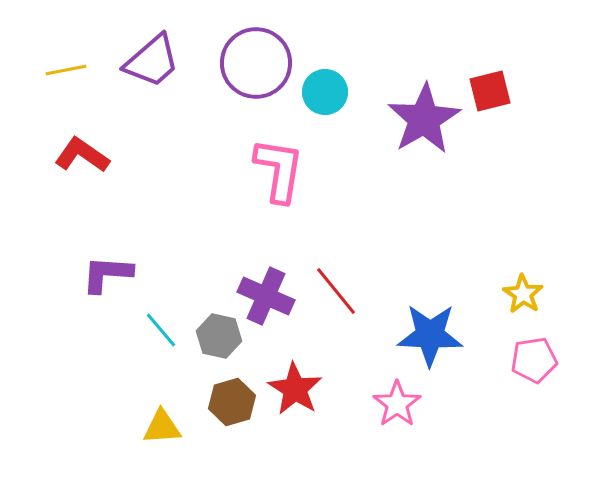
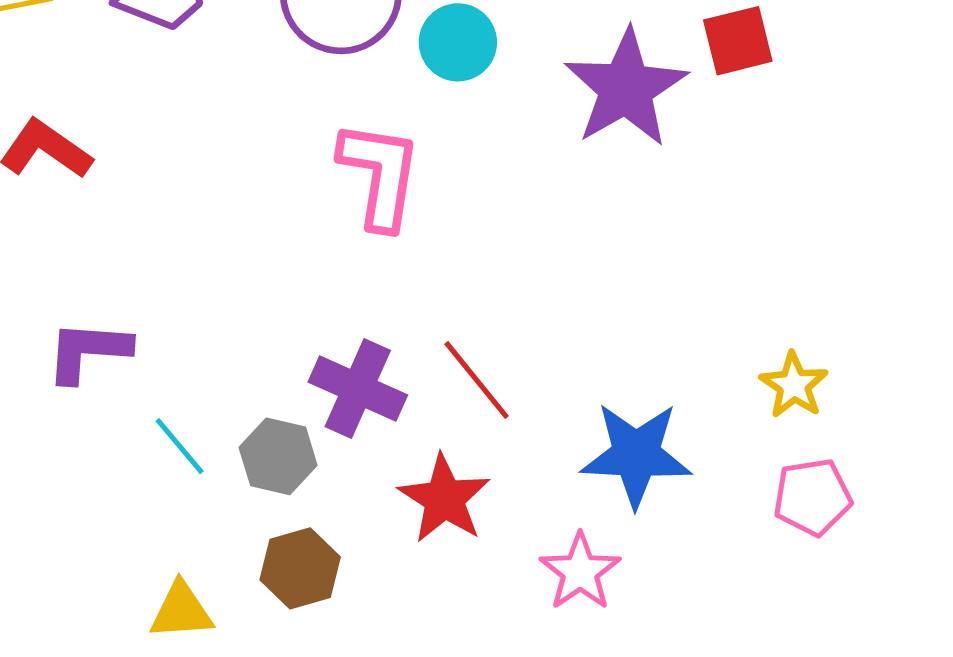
red star: (295, 389) -> (444, 499), moved

